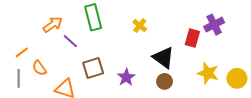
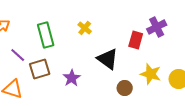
green rectangle: (93, 17) -> (46, 35), moved
purple line: (70, 41) -> (18, 55), moved
brown circle: (165, 81) -> (125, 88), moved

